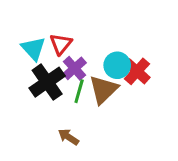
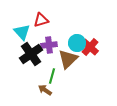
red triangle: (61, 44) -> (41, 20), moved, turned 35
purple cross: (75, 68) -> (49, 45), turned 35
green line: (79, 91) -> (52, 76), moved

